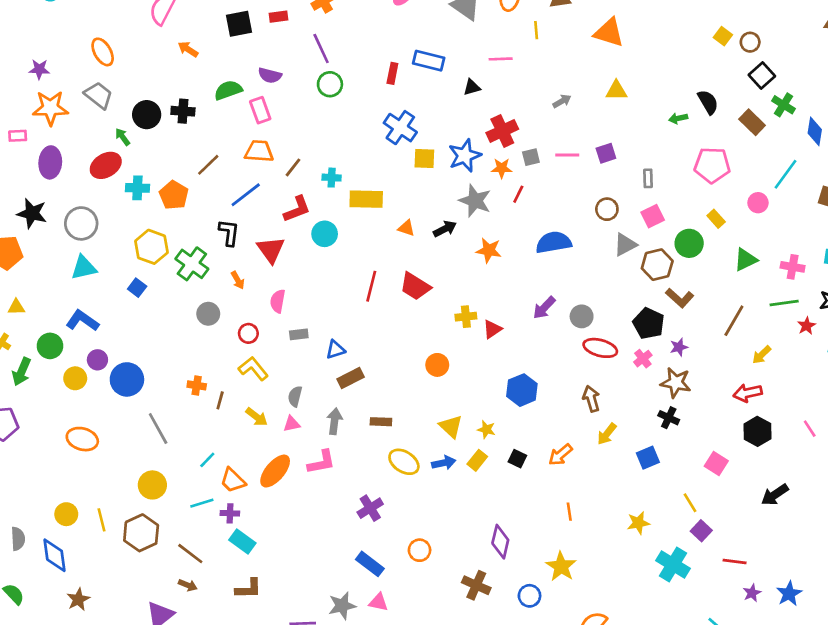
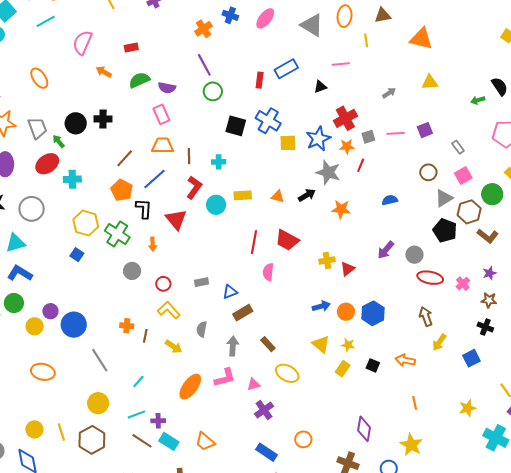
red rectangle: (279, 17) -> (131, 47), moved
black square: (239, 24) -> (236, 126), moved, turned 30
blue rectangle: (429, 61) -> (286, 69), turned -40
green semicircle: (228, 90) -> (139, 80), moved
gray trapezoid: (98, 95) -> (37, 128), moved, turned 35
brown line: (293, 167) -> (189, 156), turned -35
gray rectangle: (648, 178) -> (458, 147), turned -32
orange pentagon: (174, 195) -> (122, 190), moved
yellow rectangle: (366, 199) -> (243, 195), moved, size x0.7
red L-shape: (297, 209) -> (194, 187), turned -30
blue semicircle: (554, 242) -> (390, 200), size x0.6
cyan triangle: (84, 268) -> (15, 243), moved
orange arrow: (238, 280) -> (153, 244), turned 32
pink semicircle: (278, 301) -> (268, 272), moved
blue L-shape: (82, 321) -> (20, 273), moved
black pentagon: (649, 323) -> (445, 230), moved
orange circle: (437, 365) -> (346, 312), moved
brown star: (676, 383) -> (489, 300), size x0.7
brown rectangle: (381, 422) -> (268, 344), turned 49
pink triangle: (292, 424) -> (254, 384), moved
orange arrow: (560, 455) -> (405, 360), turned 54
blue arrow: (444, 463) -> (321, 306), moved
orange trapezoid: (233, 480) -> (205, 442), moved
brown line: (190, 554) -> (142, 441), moved

